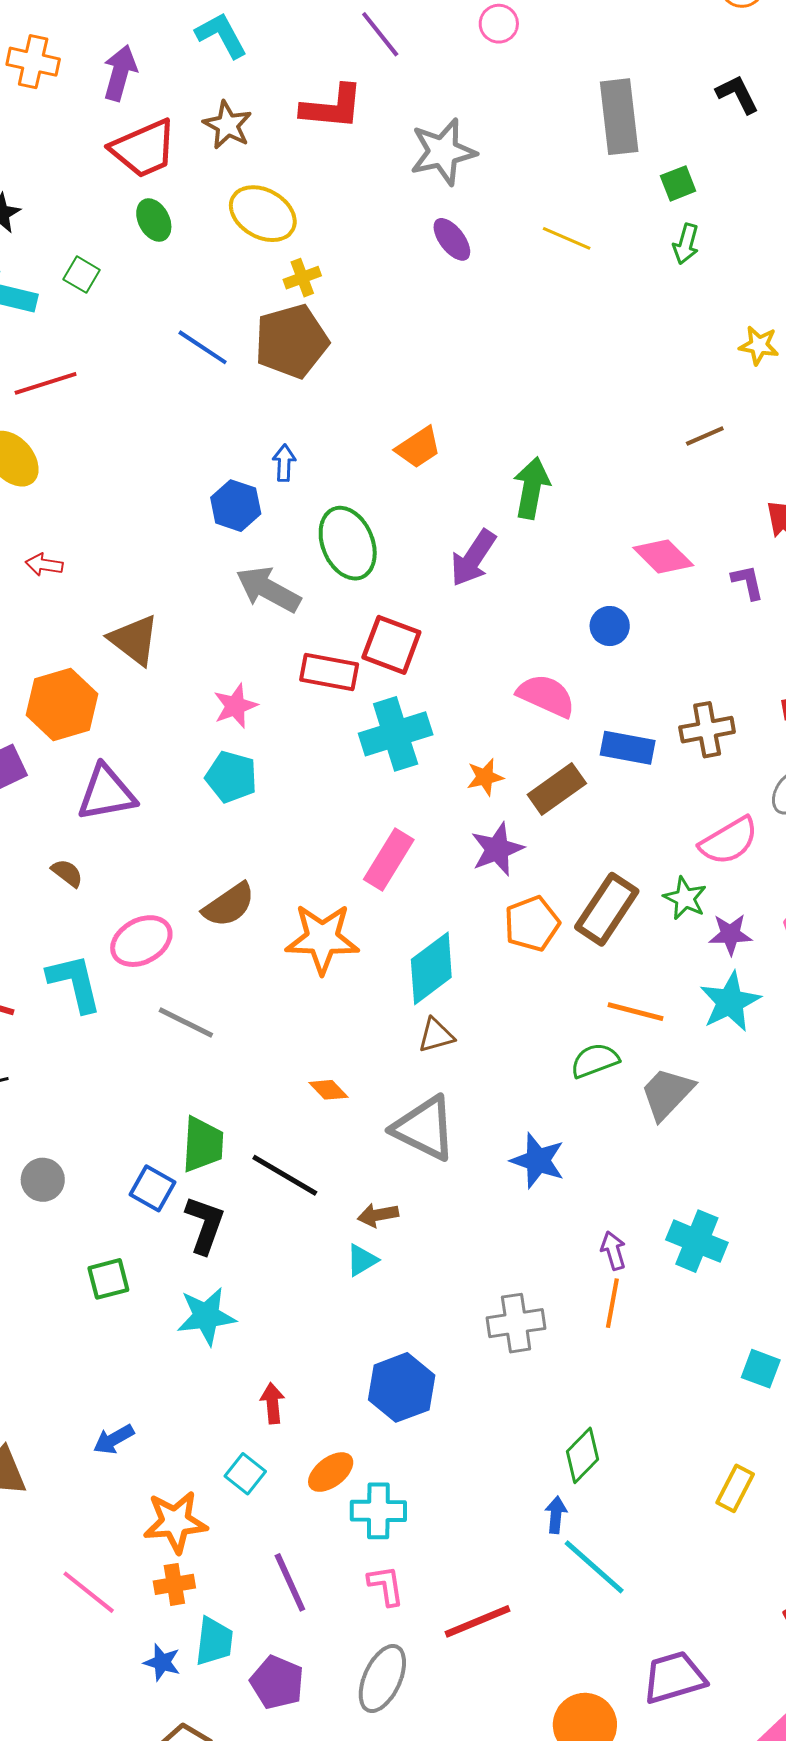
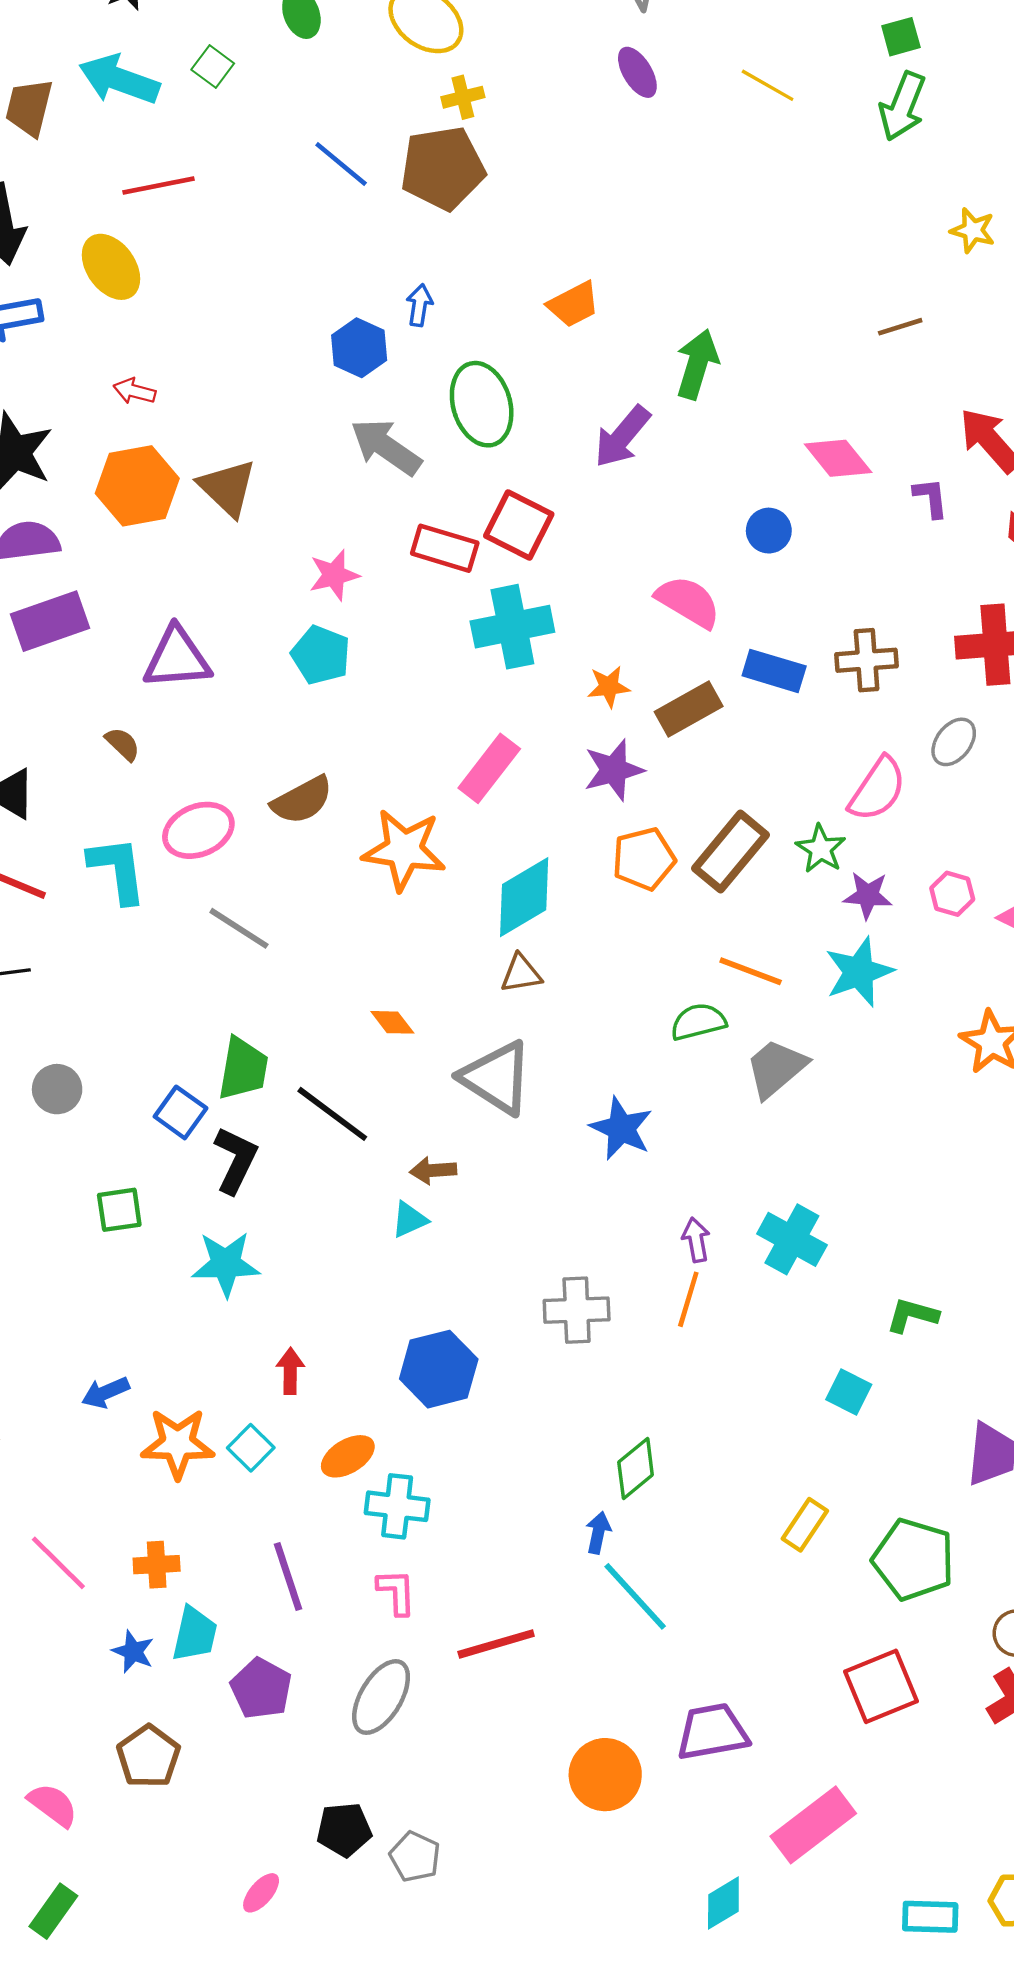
green arrow: (686, 244) -> (902, 106), size x1.5
orange hexagon: (62, 705) -> (137, 486), moved
pink semicircle: (729, 841) -> (877, 789), turned -32
orange star: (175, 1522) -> (178, 1444), moved

